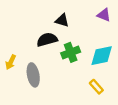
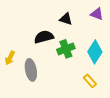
black triangle: (62, 20) -> (66, 19), moved
cyan diamond: (102, 56) -> (95, 52), turned -45

